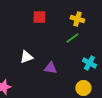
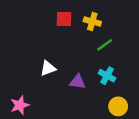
yellow cross: (77, 19) -> (92, 22), moved
cyan cross: (89, 63) -> (107, 76), moved

